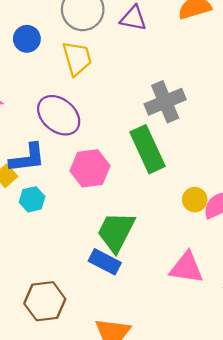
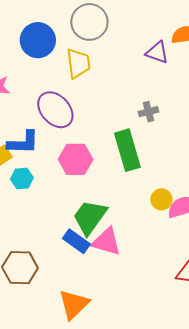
purple triangle: (133, 18) -> (157, 52), moved
blue circle: (27, 39) -> (38, 40), size x1.5
gray cross: (165, 102) -> (148, 112), size x0.6
pink triangle: (186, 268) -> (106, 242), moved

